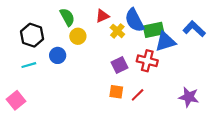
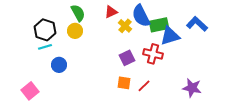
yellow circle: (78, 36) -> (75, 31), moved
blue circle: (58, 55) -> (59, 65), moved
cyan line: (29, 65) -> (45, 47), moved

